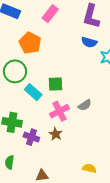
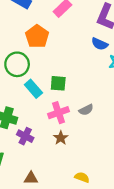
brown star: (56, 134) -> (61, 138), moved

